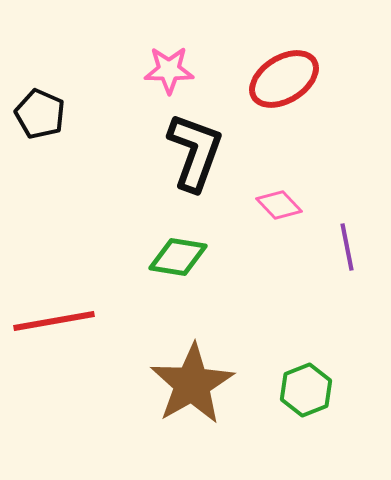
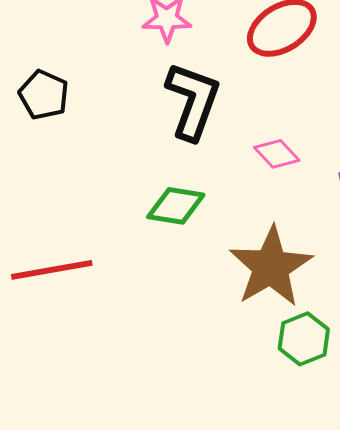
black pentagon: (40, 114) -> (44, 95), moved
brown star: (192, 384) -> (271, 267), moved

